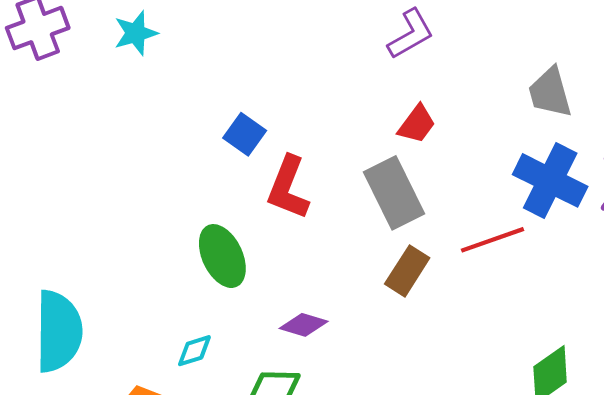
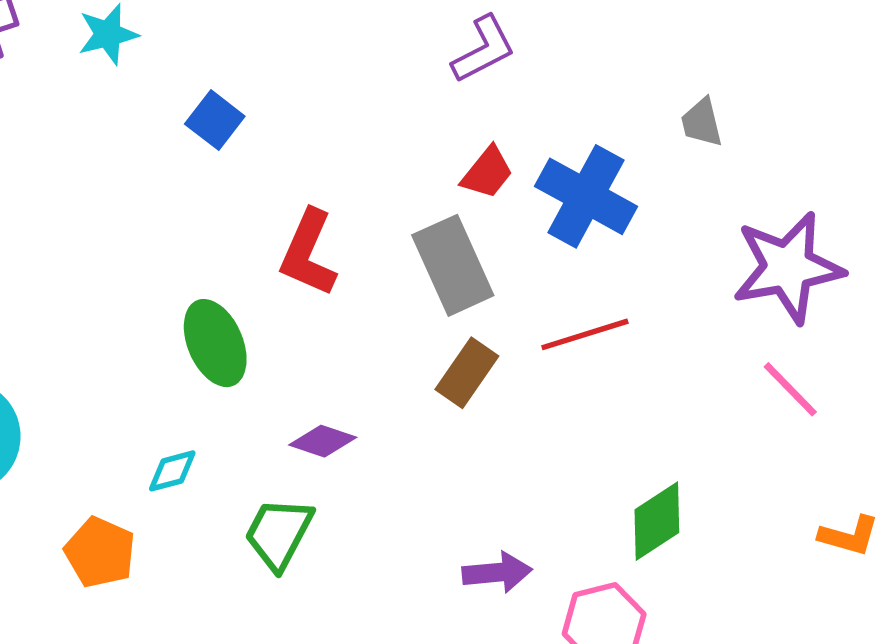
gray trapezoid: (550, 92) -> (702, 122), moved, size x0.7
blue square: (245, 134) -> (215, 120), moved
blue cross: (550, 180) -> (586, 196), moved

